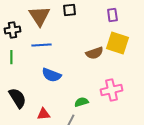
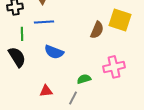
brown semicircle: (94, 53) -> (97, 30), turned -48
green line: (11, 57) -> (22, 34), moved
black semicircle: (17, 98) -> (17, 57), moved

